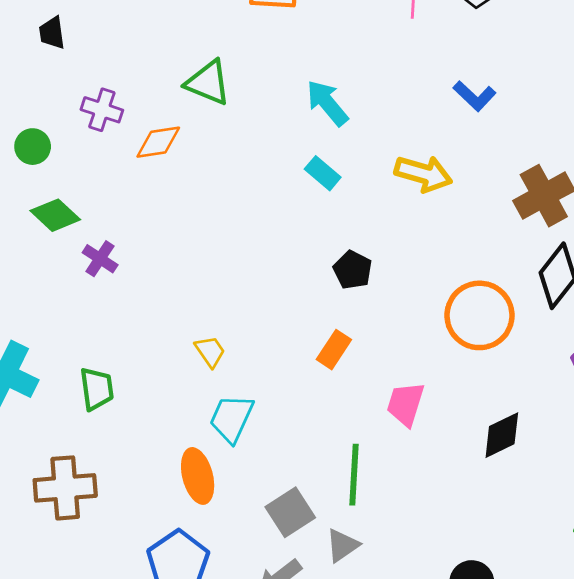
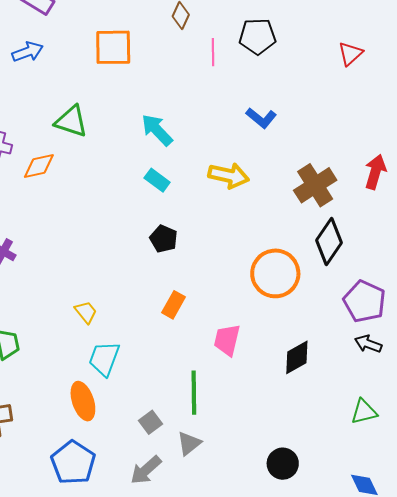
black pentagon: (353, 270) -> (164, 239), moved
gray square: (290, 512) -> (151, 422), size x0.7

